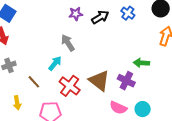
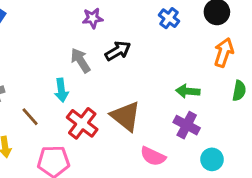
black arrow: (100, 17) -> (118, 51), moved
cyan arrow: (55, 63) -> (61, 90), turned 133
purple cross: (126, 81) -> (187, 125), moved
cyan circle: (143, 109) -> (212, 159), moved

